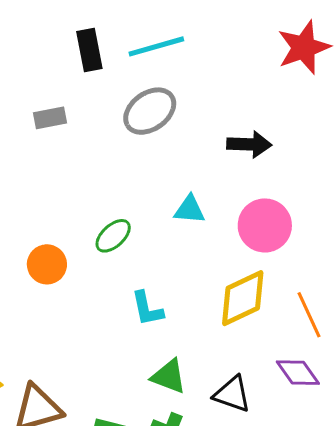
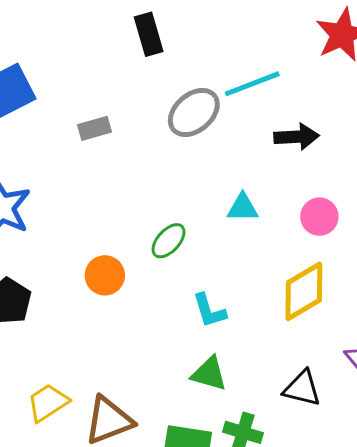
cyan line: (156, 46) -> (252, 84), moved
black rectangle: (89, 50) -> (149, 34), moved
pink circle: (265, 225) -> (319, 217), size x0.7
green triangle: (169, 376) -> (209, 374), moved

